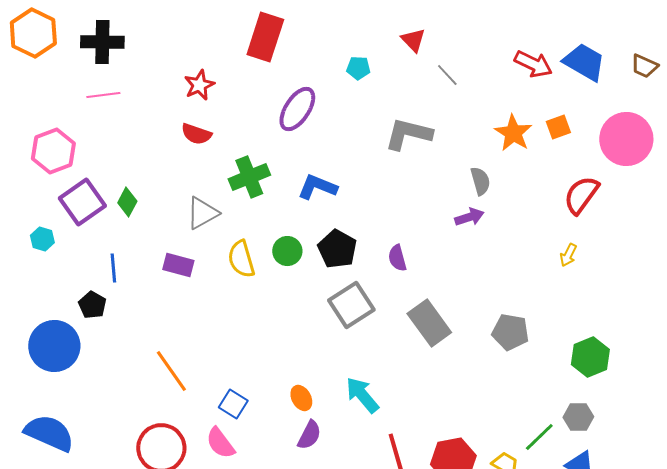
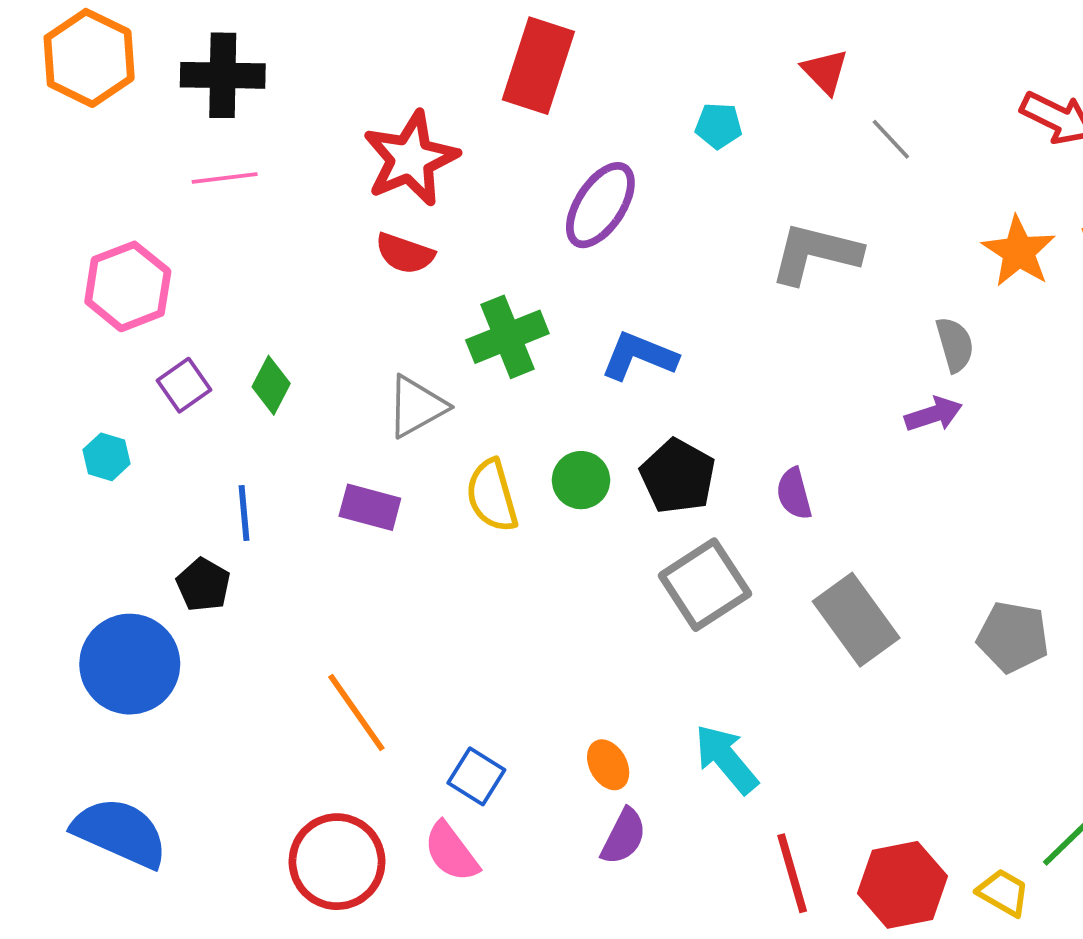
red star: (199, 85) -> (411, 159), size x1.6
purple square: (82, 202) -> (184, 385), size x0.6

